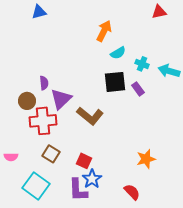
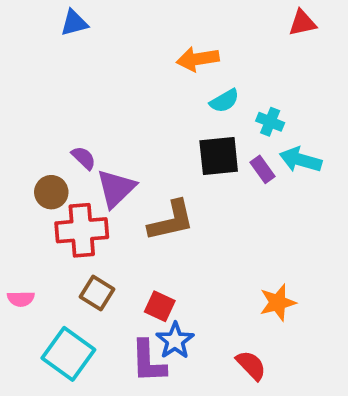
orange arrow: (104, 31) -> (198, 59), turned -125
cyan arrow: (169, 71) -> (301, 160), moved
purple semicircle: (44, 83) -> (84, 158), turned -40
brown L-shape: (90, 116) -> (171, 221), turned -52

